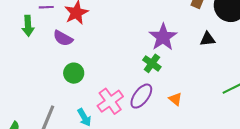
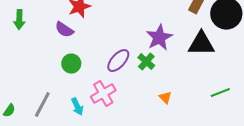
green arrow: (28, 26) -> (19, 20), moved
black triangle: (208, 39) -> (201, 44), size x1.8
purple ellipse: (141, 96) -> (118, 61), moved

